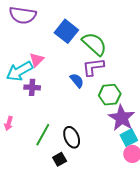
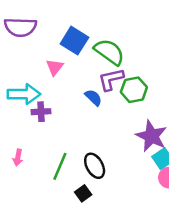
pink triangle: (37, 60) -> (55, 67), moved
cyan arrow: (20, 71) -> (24, 94), turned -144
green hexagon: (110, 95) -> (134, 90), moved

